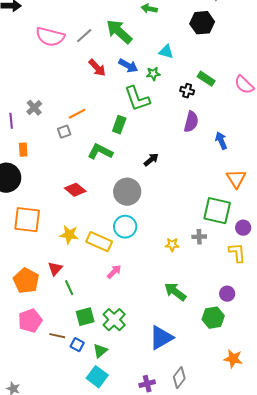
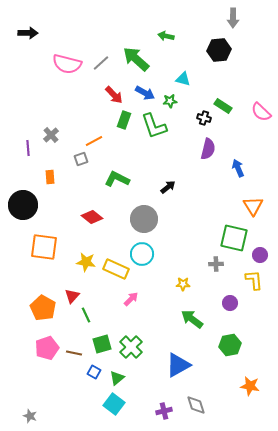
green rectangle: (119, 125) -> (124, 120), moved
orange rectangle: (23, 150) -> (50, 177), moved
yellow star: (172, 245) -> (183, 284), moved
purple circle: (227, 294) -> (230, 303), moved
brown line: (57, 336) -> (74, 353), moved
gray diamond: (179, 378) -> (196, 405), turned -55

